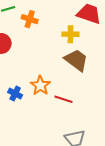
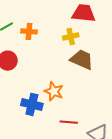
blue cross: (15, 94) -> (32, 104), size x1.5
red line: (64, 99) -> (69, 122), moved

